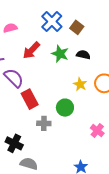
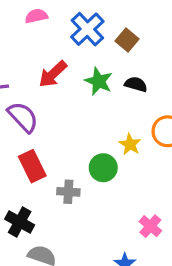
pink semicircle: (10, 28) -> (36, 16), moved
yellow star: (80, 84) -> (130, 144), moved
red rectangle: (30, 99) -> (32, 166), moved
pink cross: (97, 131) -> (150, 226), moved

